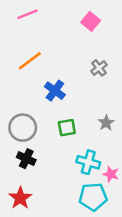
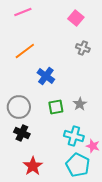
gray cross: (99, 68) -> (83, 48), moved, turned -32
gray star: (106, 123) -> (80, 104), moved
cyan pentagon: (93, 197) -> (78, 165), turned 30
red star: (20, 198) -> (33, 166), moved

